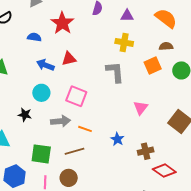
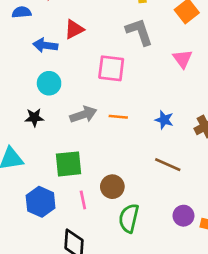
pink square: (76, 96) -> (111, 68), moved
pink triangle: (141, 108) -> (183, 59), moved
brown line: (74, 151) -> (168, 165), moved, turned 54

